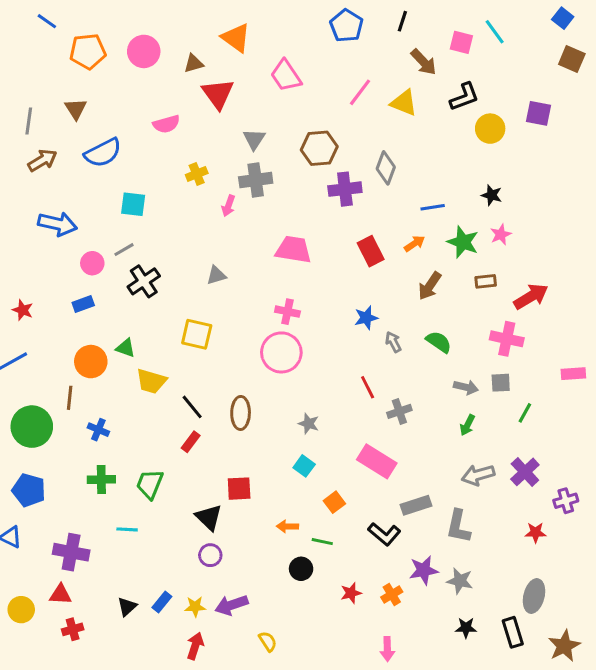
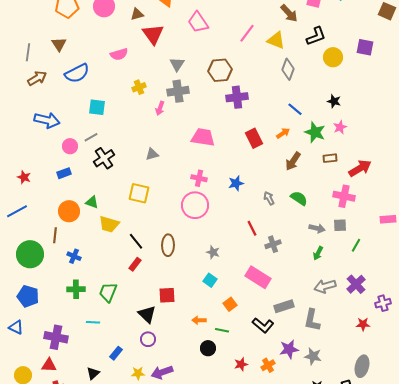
gray diamond: (386, 168) -> (288, 69), moved
blue line: (433, 207) -> (295, 109), turned 49
blue star: (366, 318) -> (236, 183), moved
blue rectangle: (162, 602) -> (116, 353), moved

